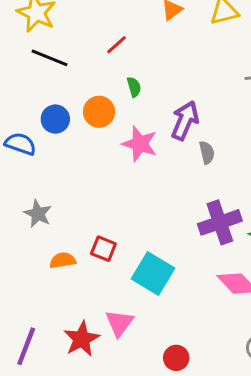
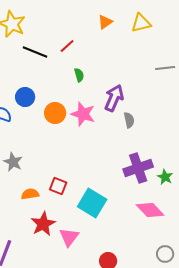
black line: (50, 58) -> (35, 52), moved
orange circle: (99, 112) -> (55, 113), moved
red star: (82, 339) -> (43, 224), moved

